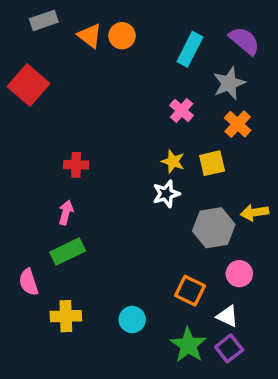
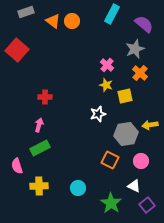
cyan rectangle: (190, 49) -> (112, 14), moved
yellow star: (173, 161) -> (106, 85), moved
orange square: (190, 291) -> (110, 160), moved
purple square: (229, 348) -> (147, 205), moved

